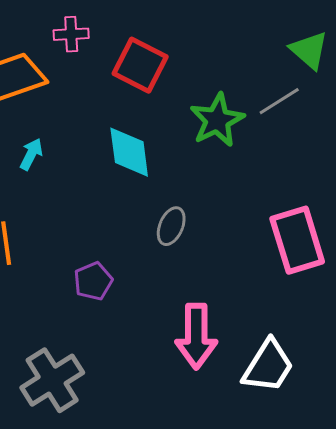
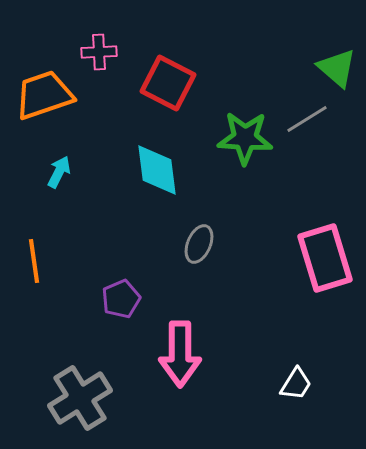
green star: (217, 120) -> (245, 138), turned 30
pink arrow: (196, 336) -> (180, 354), moved
white trapezoid: (268, 366) -> (296, 384), size x0.6

